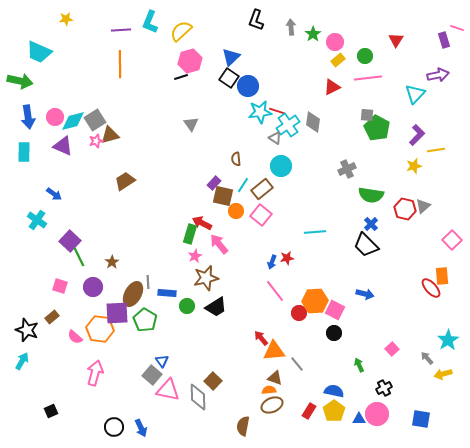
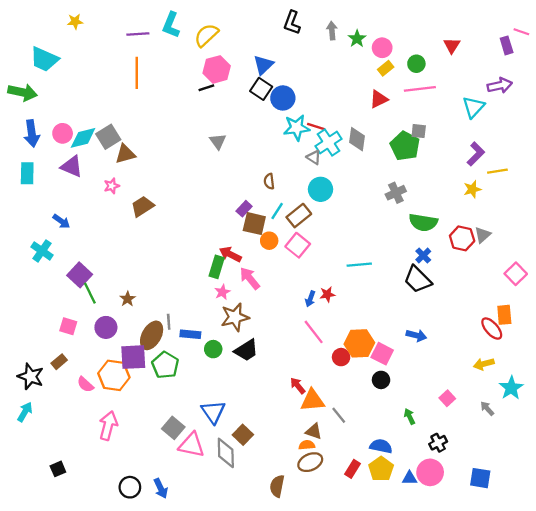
green pentagon: (377, 128) -> (405, 146), moved
pink star: (96, 141) -> (112, 186), moved
blue triangle: (162, 361) -> (213, 412), moved, size x1.6
yellow arrow: (443, 374) -> (484, 364), moved

